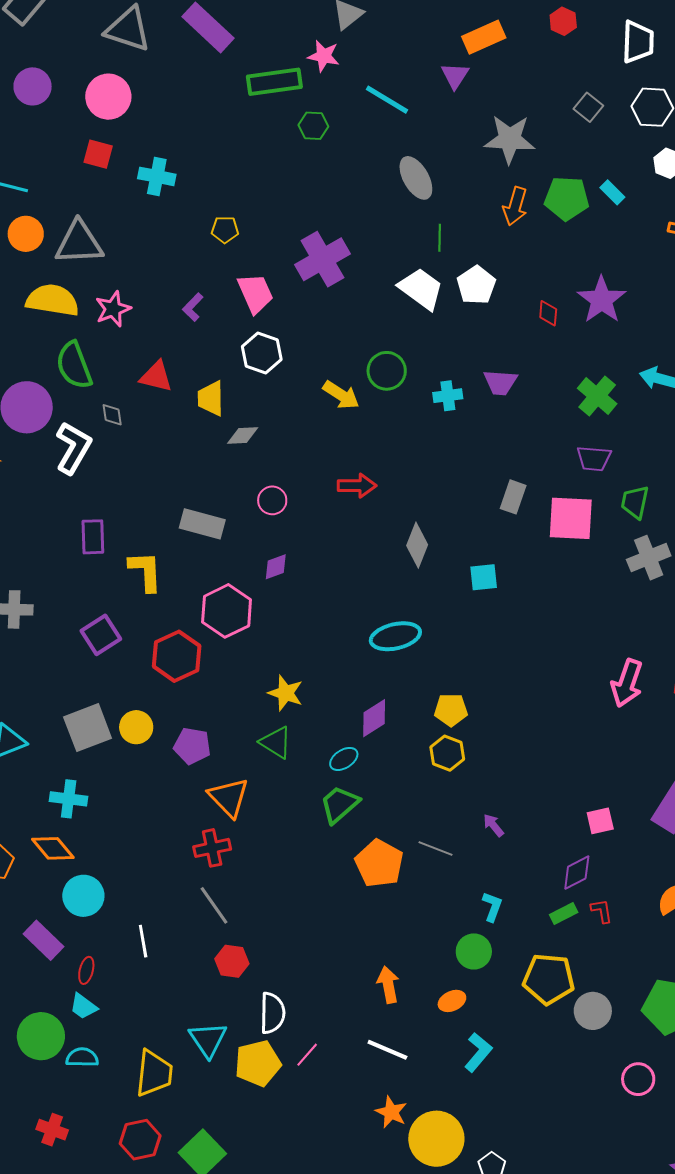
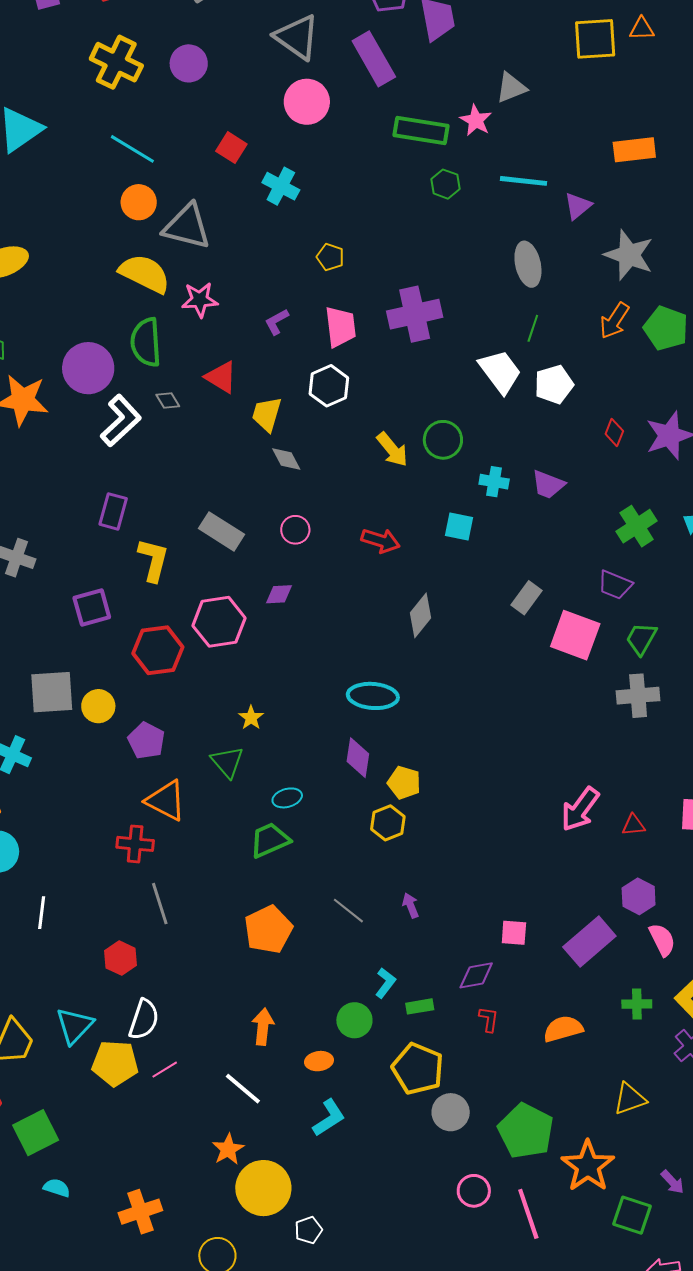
purple triangle: (455, 76) -> (578, 206), moved
pink circle: (108, 97) -> (307, 102), moved
cyan line: (387, 100) -> (523, 181), turned -42
gray diamond: (112, 415) -> (168, 400), turned -40
gray diamond: (243, 436) -> (286, 459), turned 48
cyan square: (484, 577) -> (459, 527), moved
yellow star: (286, 693) -> (251, 718), size x0.7
purple diamond: (374, 718) -> (358, 758), moved, turned -66
orange triangle: (229, 797) -> (166, 801), turned -36
orange pentagon: (379, 863) -> (268, 930), moved
gray line: (214, 905) -> (160, 904), moved
green rectangle: (564, 913) -> (420, 1006), moved

